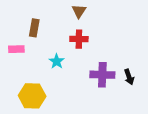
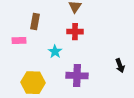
purple cross: (102, 75) -> (77, 76), moved

